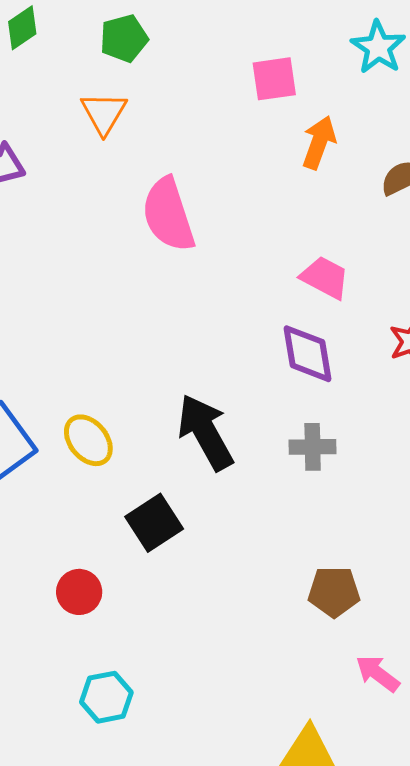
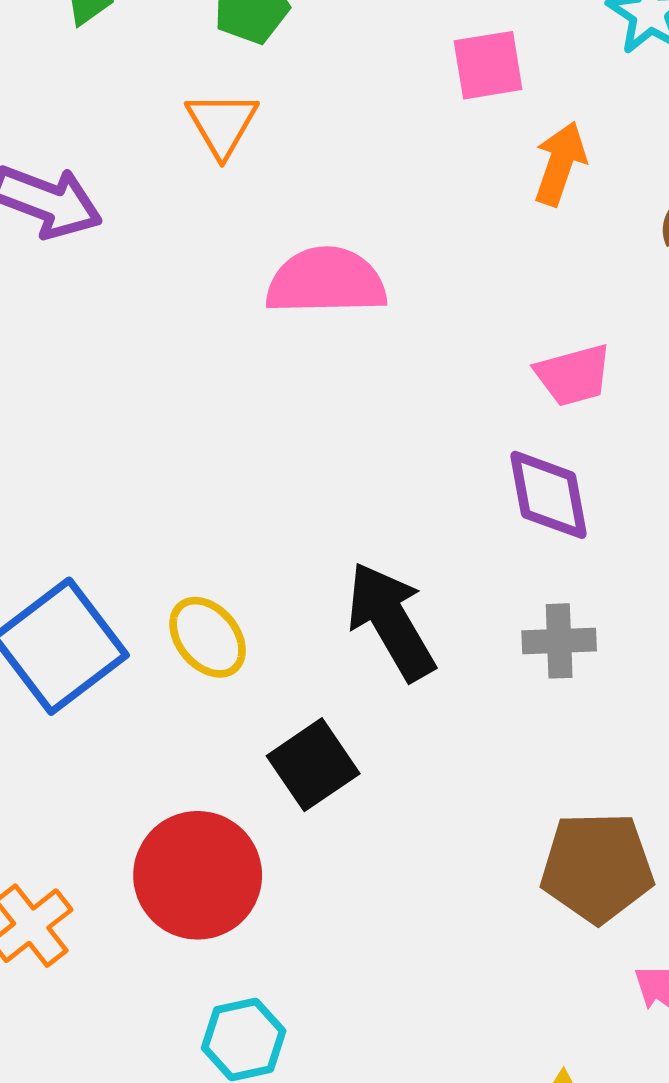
pink semicircle: (168, 215) -> (326, 281), turned 108
pink trapezoid: (325, 277) -> (573, 375), turned 138
red circle: (79, 592) -> (198, 875), size x1.8
brown pentagon: (334, 592) -> (597, 867), size x1.4

